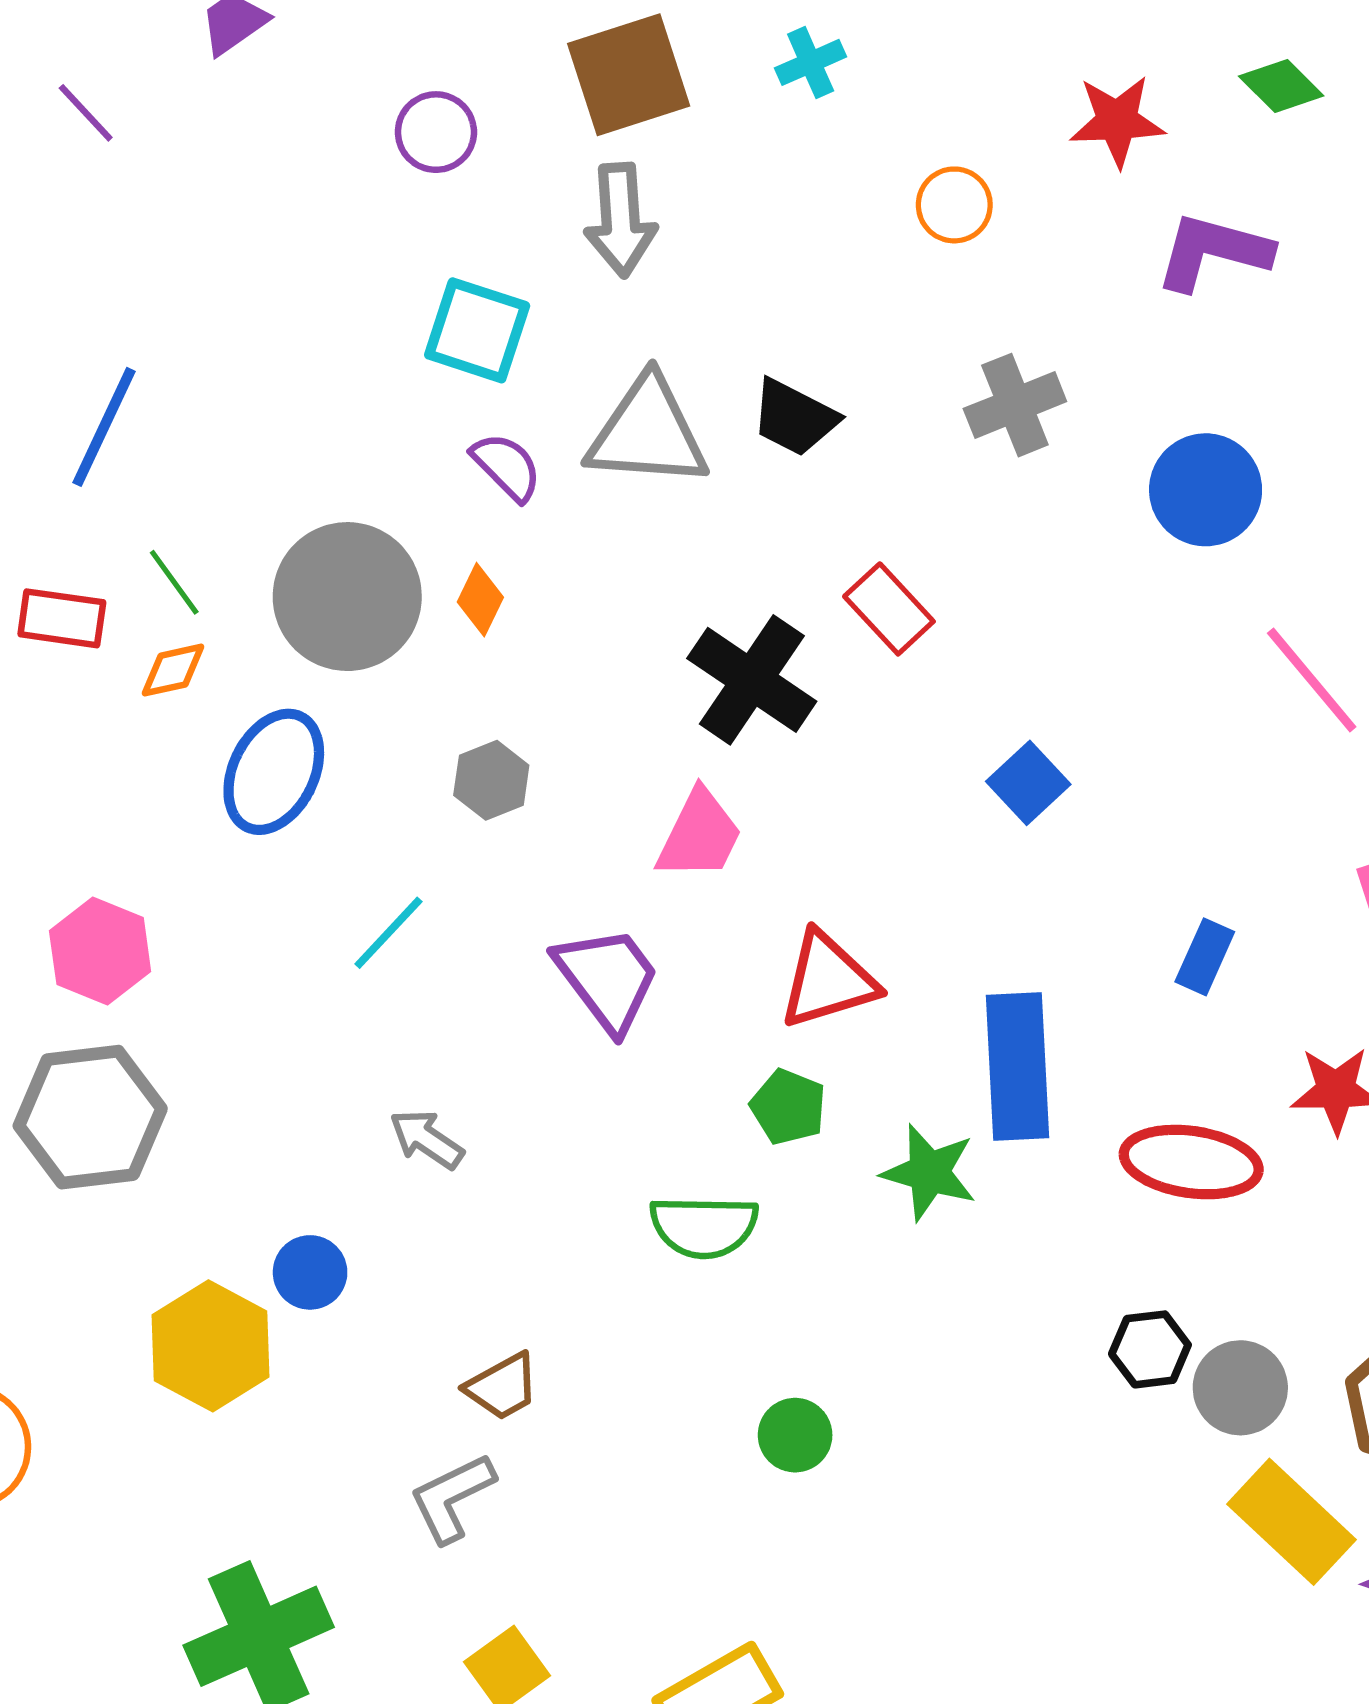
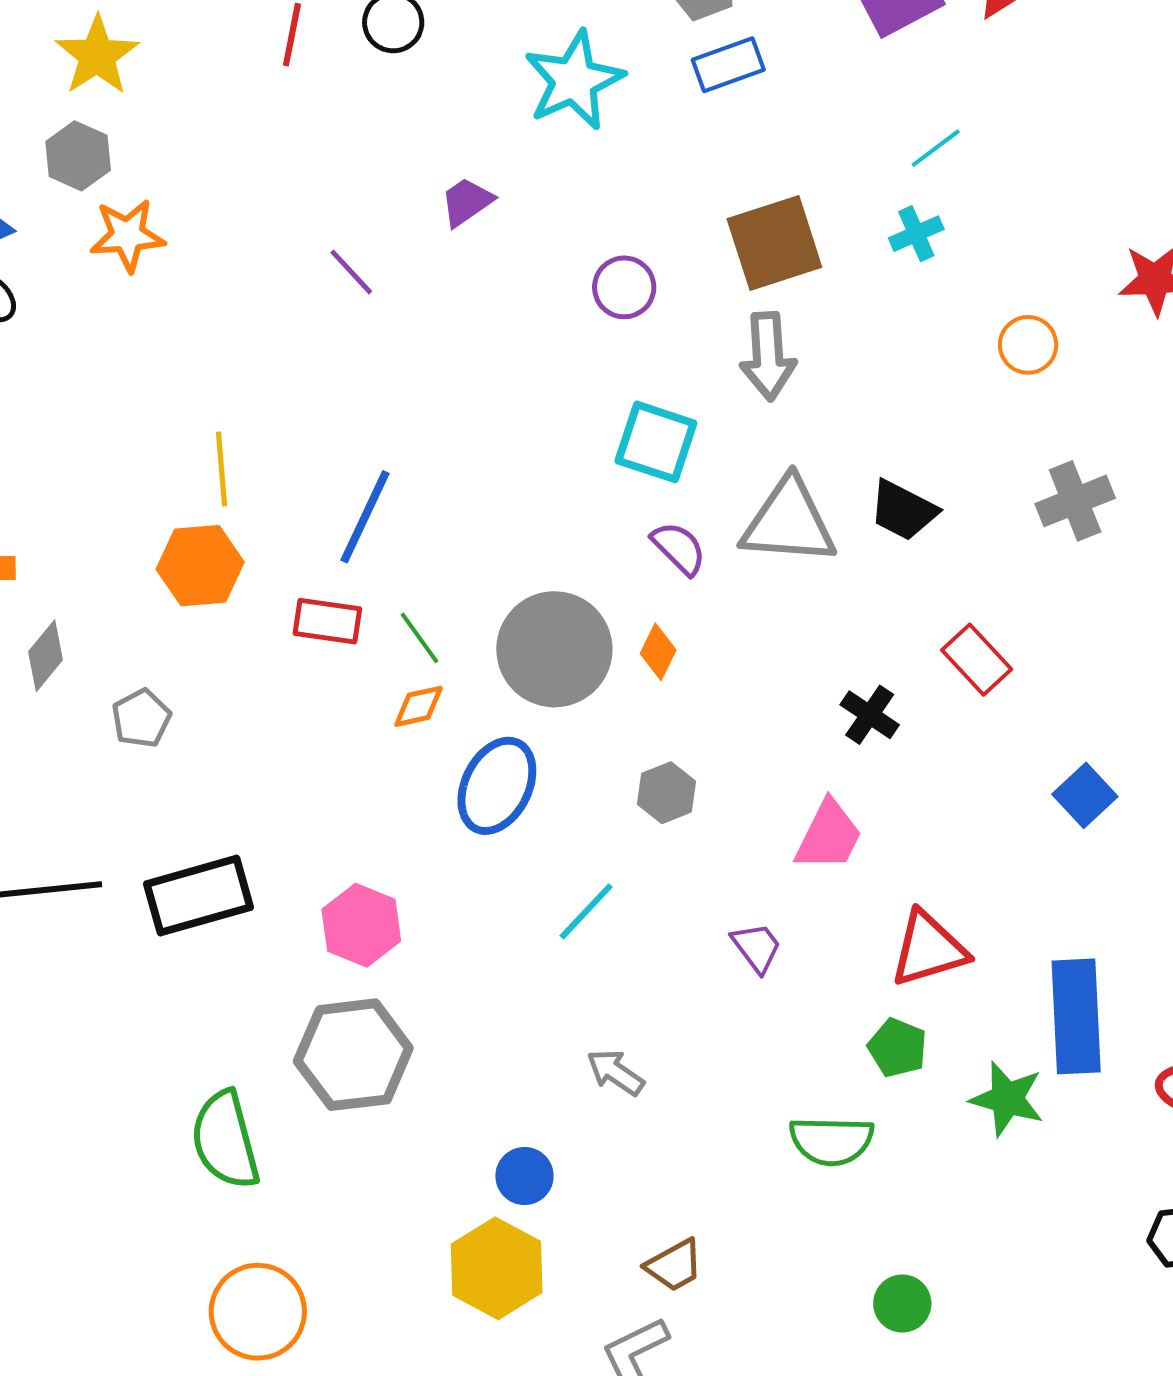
red rectangle: (62, 618) -> (327, 621), moved
black cross: (752, 680) -> (870, 715), size x0.6
purple trapezoid: (607, 979) -> (757, 947), size x0.6
yellow hexagon: (211, 1346) -> (497, 1268), moved

